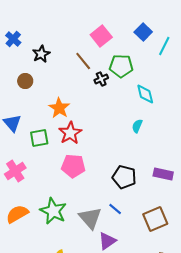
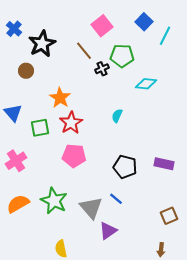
black star: (41, 54) -> (42, 44), size x1.5
cyan diamond: (145, 94) -> (146, 84), turned -70
cyan semicircle: (137, 126) -> (117, 116), moved
brown square: (155, 219) -> (169, 216), moved, size x0.7

